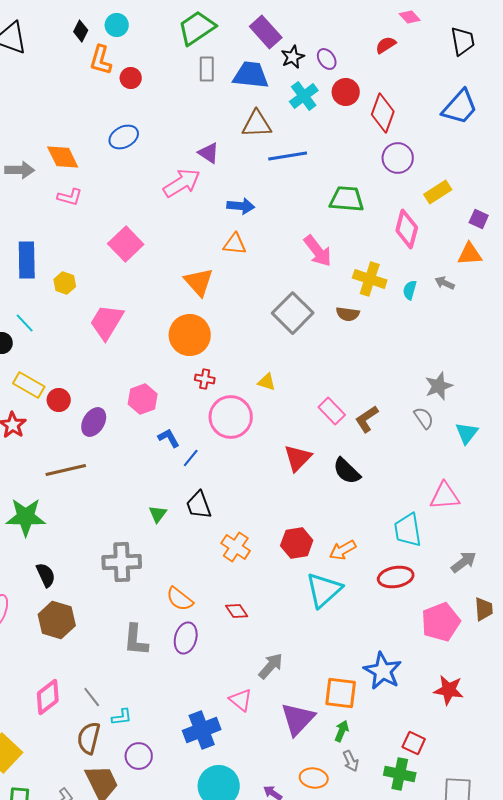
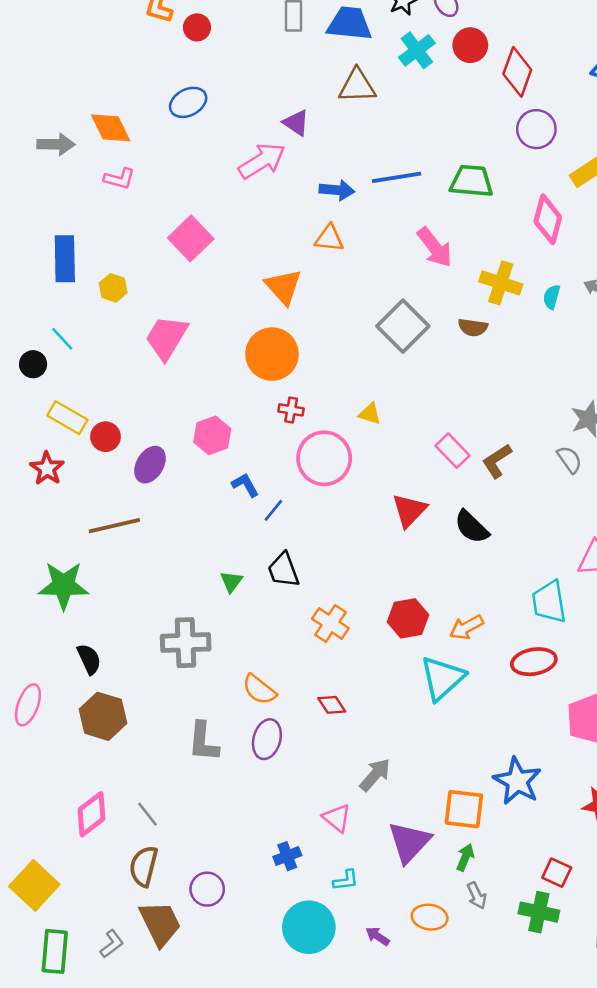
blue line: (288, 156) -> (397, 177), moved
cyan L-shape: (122, 717) -> (346, 880), moved
blue cross: (202, 730) -> (287, 856), size x0.6

